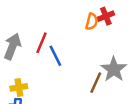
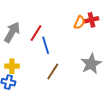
brown line: (96, 83) -> (53, 72), moved

